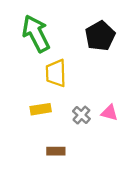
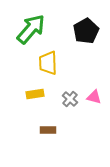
green arrow: (36, 34) -> (31, 29), turned 68

